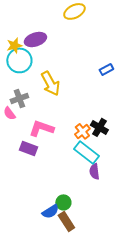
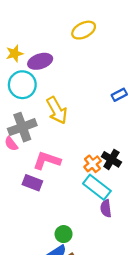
yellow star: (14, 45) -> (14, 54), moved
gray cross: (19, 98) -> (22, 127), size x1.4
green circle: (63, 202) -> (64, 234), moved

